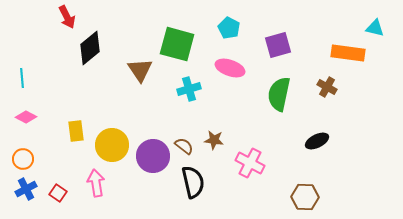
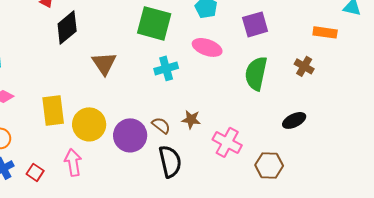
orange rectangle: (348, 53) -> (325, 32), size x0.7
brown triangle: (140, 70) -> (104, 63), moved
yellow rectangle: (76, 131) -> (53, 110), size x1.4
brown hexagon: (305, 197) -> (269, 165), moved

